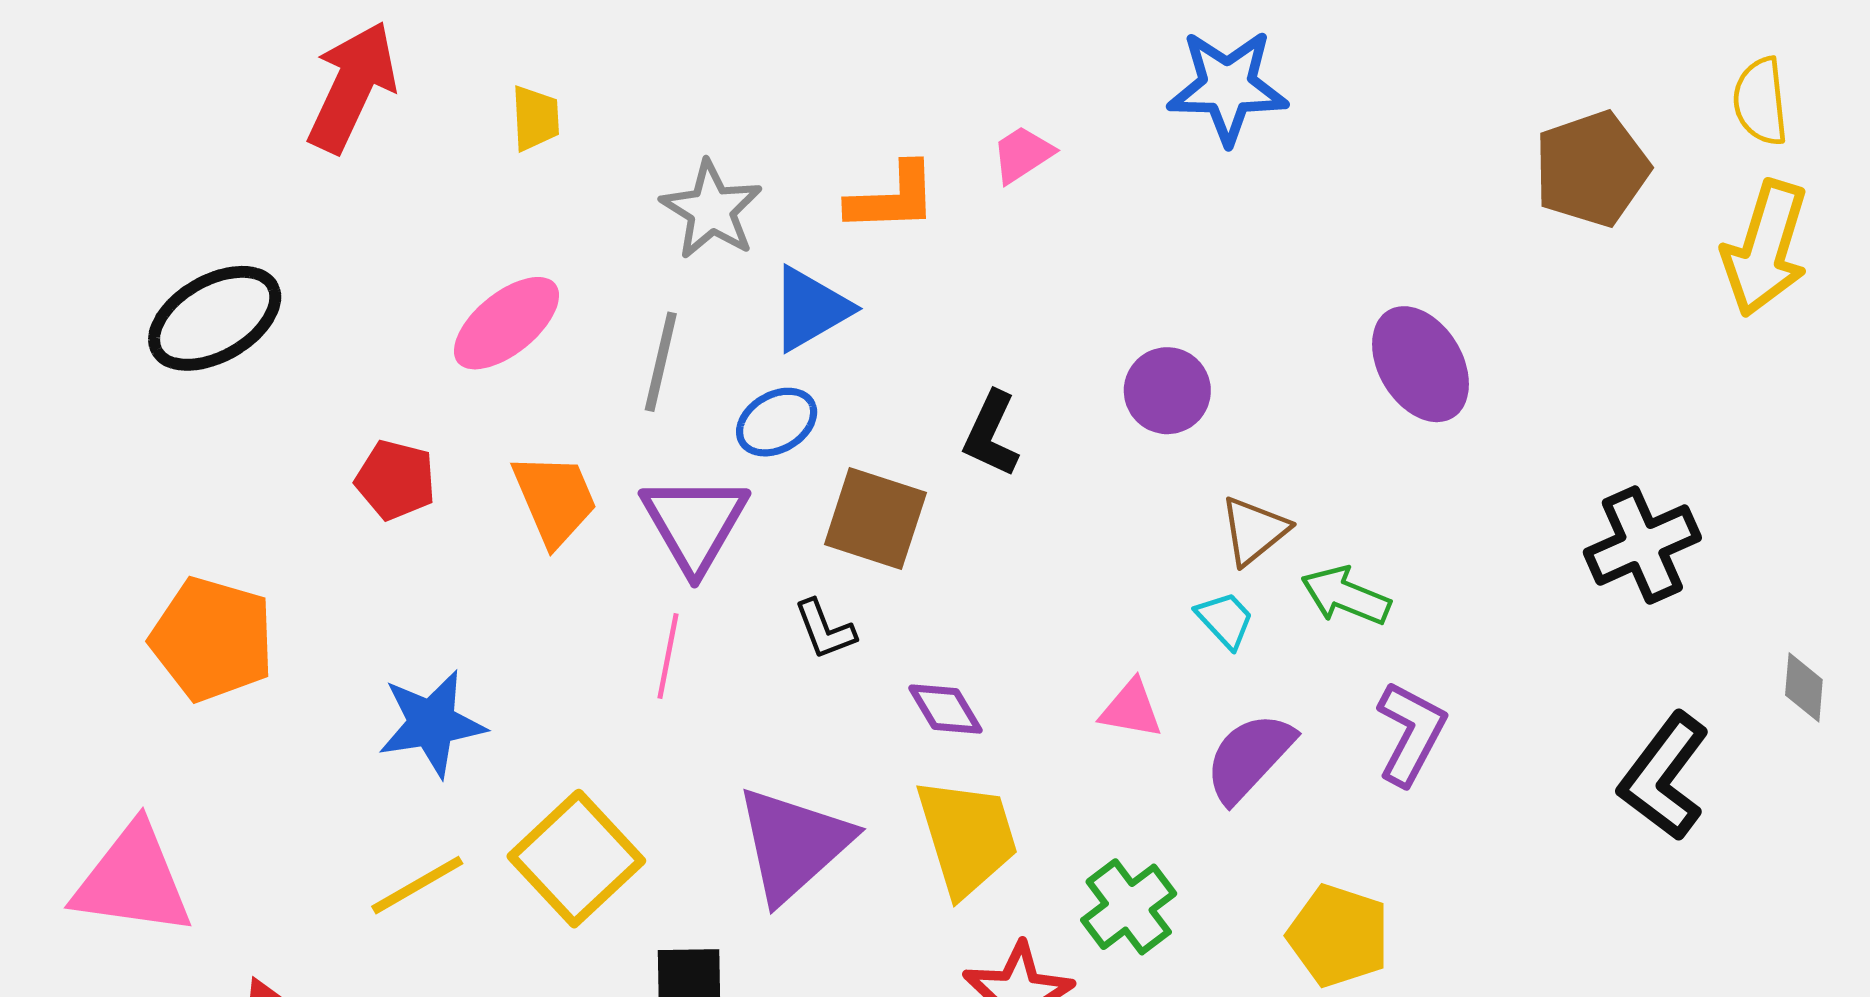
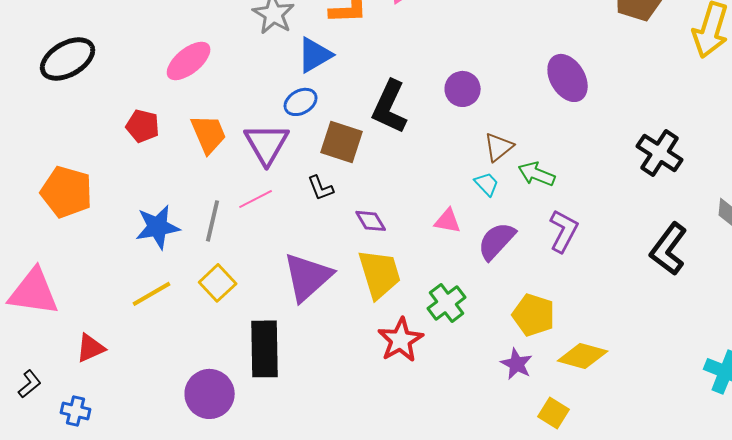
gray line: (661, 362) -> (213, 221), moved
black L-shape: (991, 434) -> (390, 107), size x1.5
black cross: (1642, 545) -> (660, 153), turned -33
pink line: (668, 656) -> (256, 199), turned 52
yellow square: (576, 859) -> (218, 283), size x0.7

